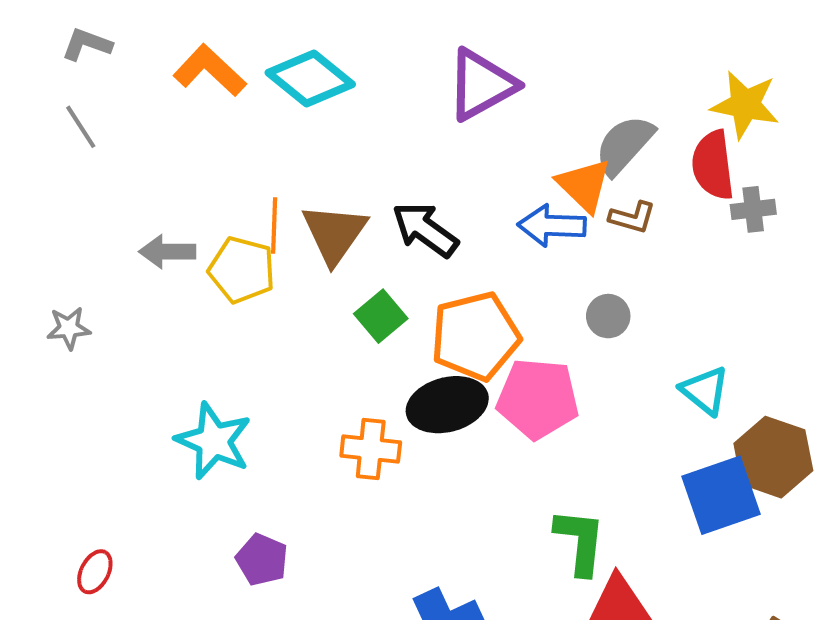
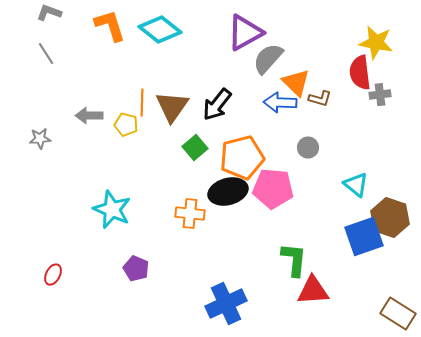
orange L-shape: (210, 70) -> (110, 26), turned 30
gray semicircle: (624, 145) -> (268, 59), moved
black arrow: (425, 230) -> (217, 105), turned -88
yellow pentagon: (242, 270) -> (126, 125), size x0.7
gray star: (69, 328) -> (40, 139), moved

